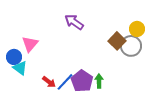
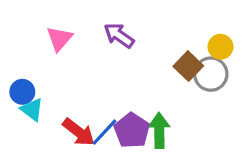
pink triangle: (30, 44) -> (59, 39), moved
green arrow: (99, 81) -> (159, 130), size x1.5
red arrow: (49, 82) -> (79, 132), size x1.5

